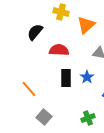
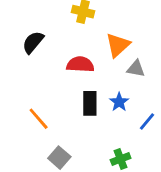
orange triangle: (86, 25) -> (118, 45), moved
black semicircle: (35, 32) -> (33, 42), moved

